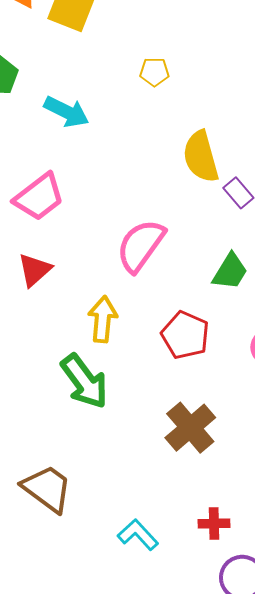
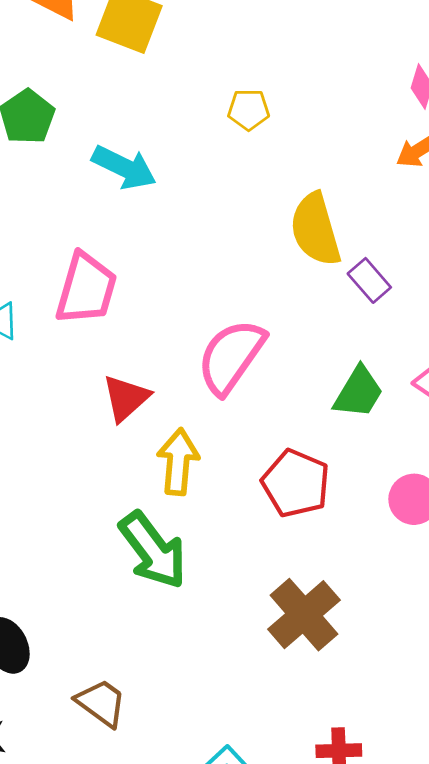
pink trapezoid: (39, 197) -> (86, 289), turned -36
red triangle: (35, 270) -> (126, 398), moved
brown trapezoid: (47, 488) -> (101, 703), size x0.7

